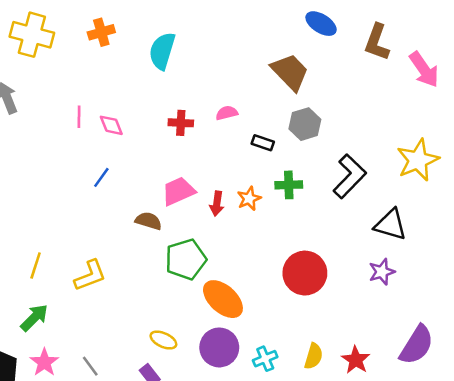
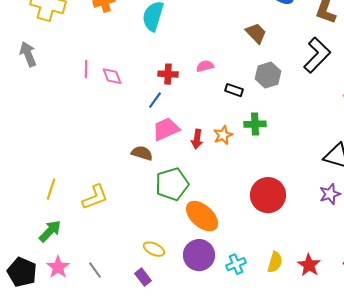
brown trapezoid: (290, 72) -> (256, 33), size x0.7
black L-shape: (350, 176) -> (317, 55), moved
blue line: (101, 177) -> (155, 100), moved

